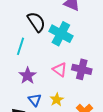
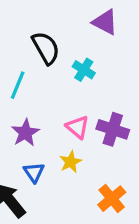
cyan cross: (61, 34) -> (84, 70), size x0.6
yellow star: (57, 100) -> (71, 162), moved

